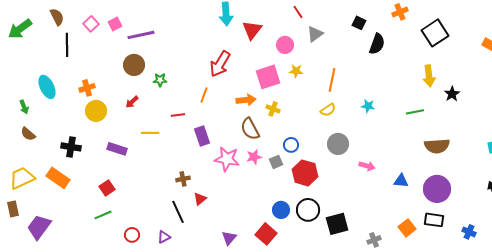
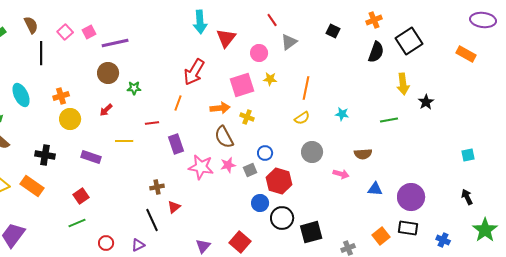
black semicircle: (377, 44) -> (376, 52), moved
brown semicircle: (437, 146) -> (363, 154), moved, size x0.7
blue circle: (281, 210) -> (260, 203), moved

